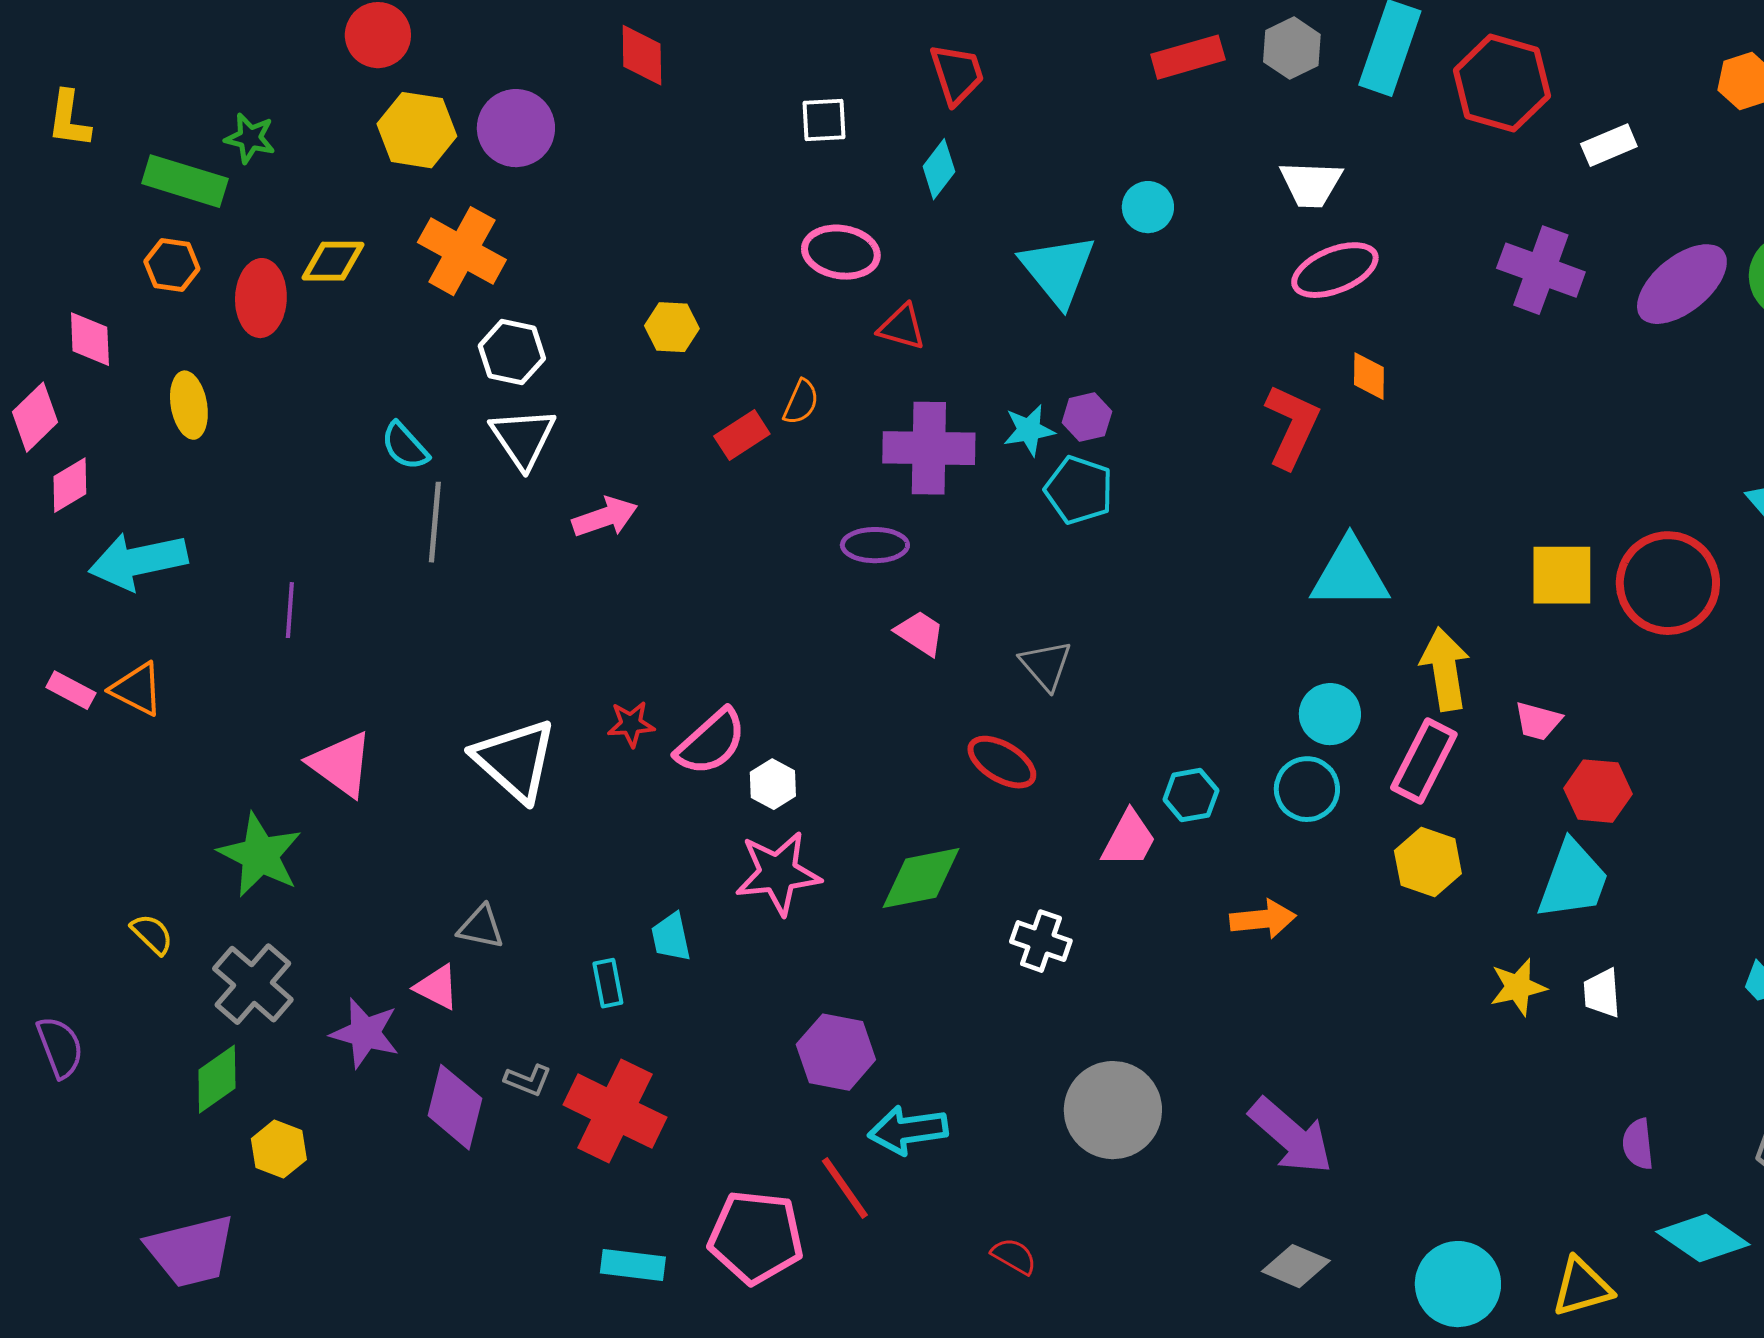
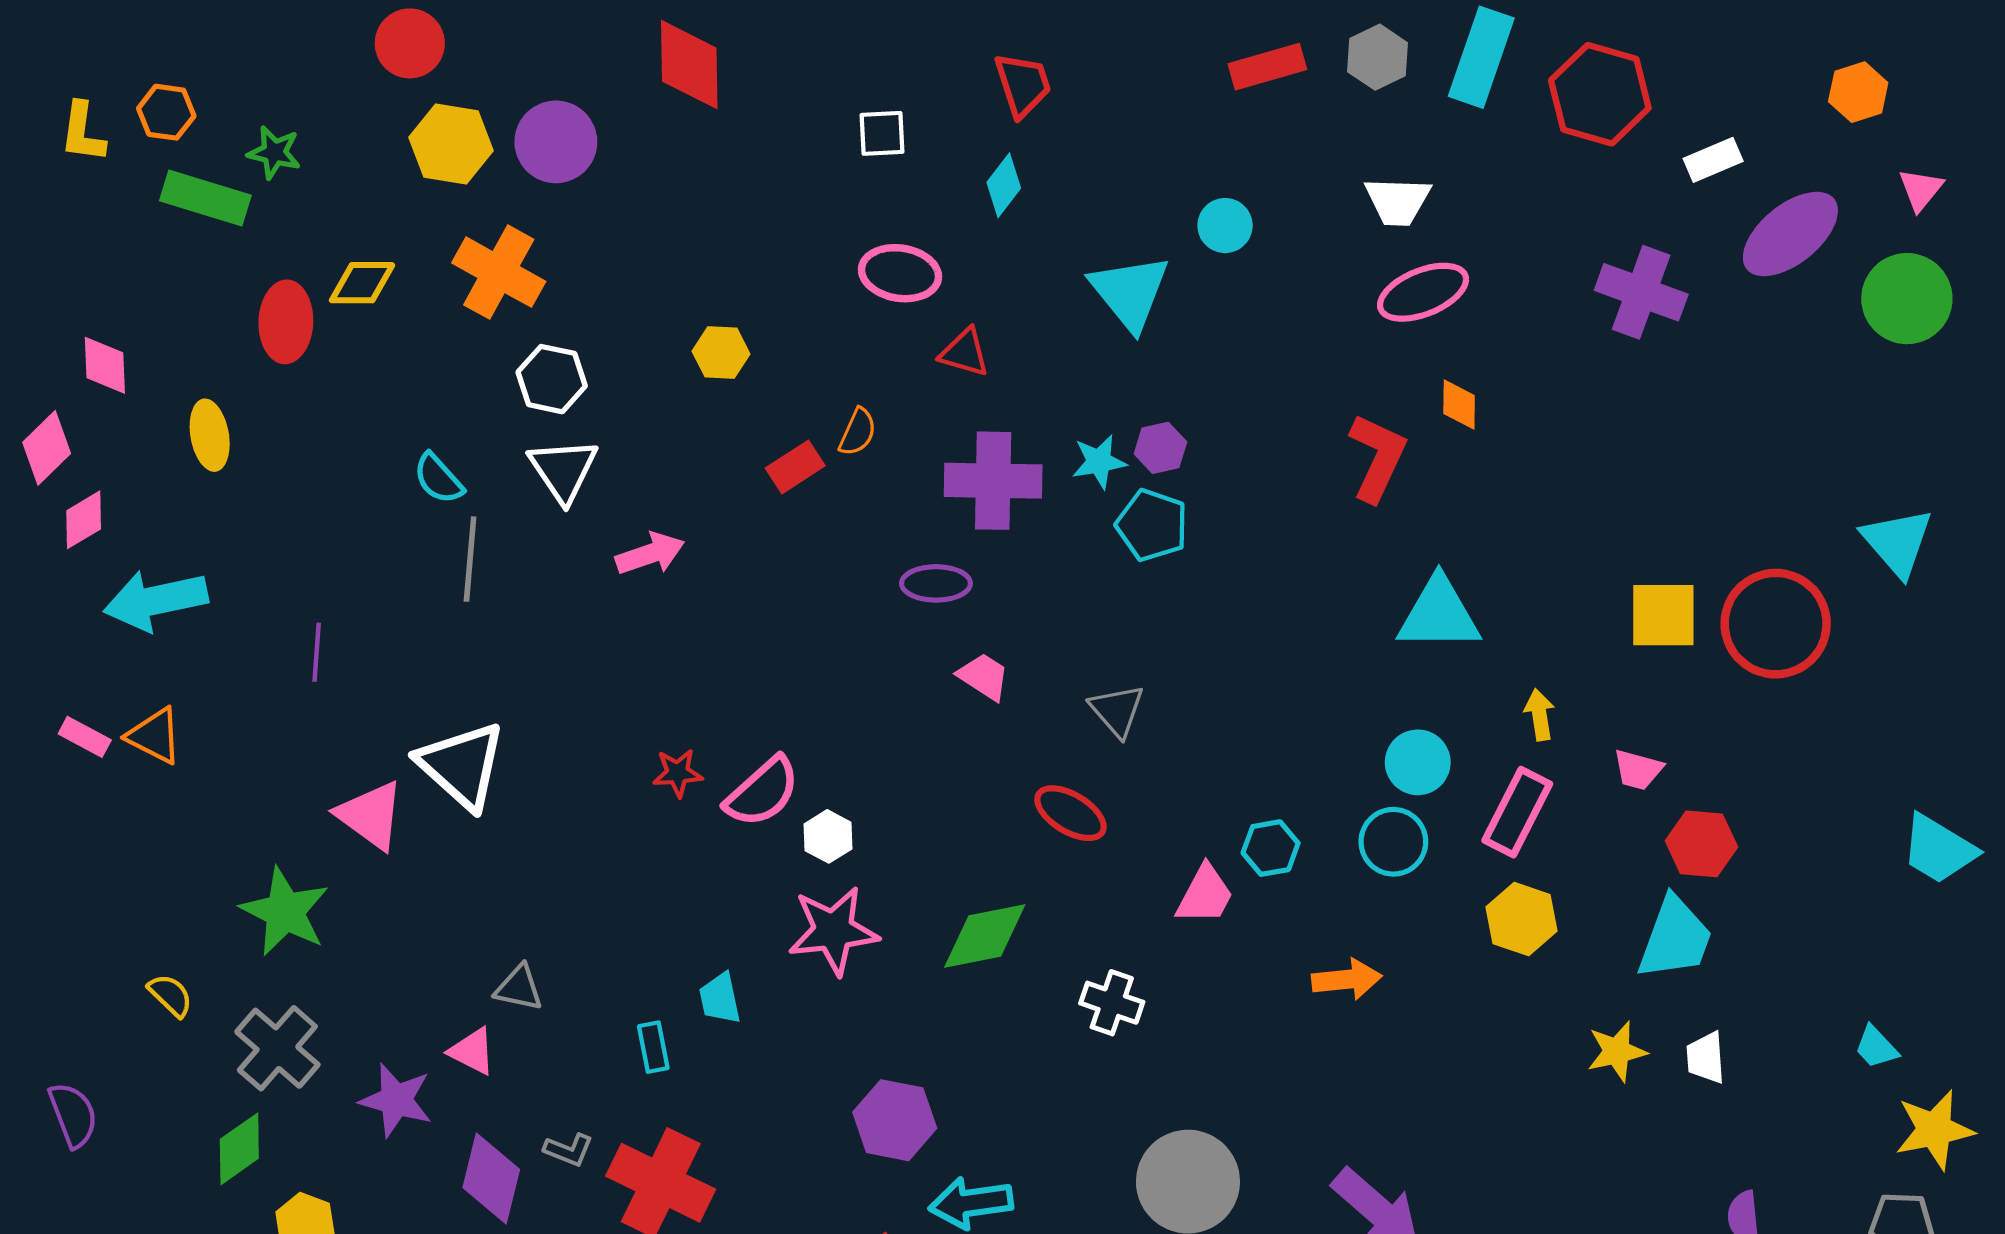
red diamond: (642, 55) -> (689, 65), size x1.4
orange hexagon: (172, 265) -> (166, 112), moved
purple ellipse: (1682, 284) -> (1790, 234), moved
yellow arrow: (1445, 669) -> (1539, 715), size x0.6
white triangle: (515, 760) -> (462, 766), moved

